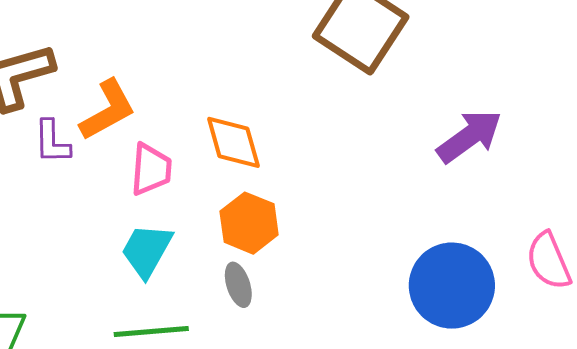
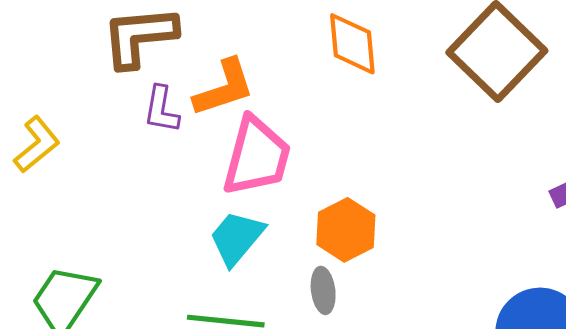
orange diamond: (233, 142) -> (352, 44), moved
pink trapezoid: (151, 169) -> (257, 156), size x1.5

